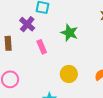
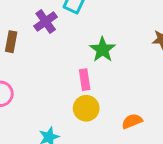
pink rectangle: (42, 47) -> (85, 80), moved

